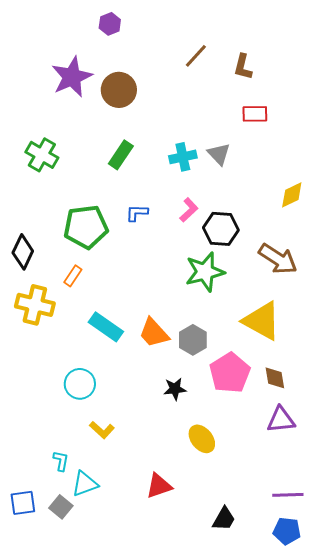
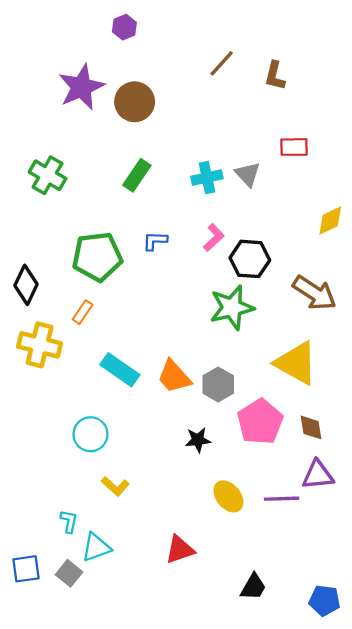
red rectangle: (255, 114) -> (294, 147), moved
purple line: (288, 495) -> (282, 499), moved

